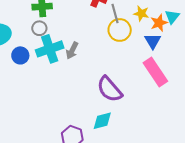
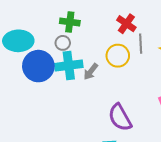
yellow circle: (120, 30) -> (118, 56), moved
blue circle: (20, 55) -> (38, 66), size x1.8

